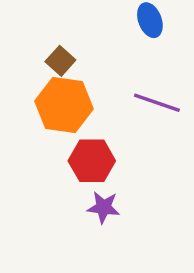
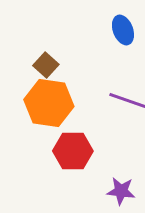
purple star: (103, 207) -> (121, 191), moved

